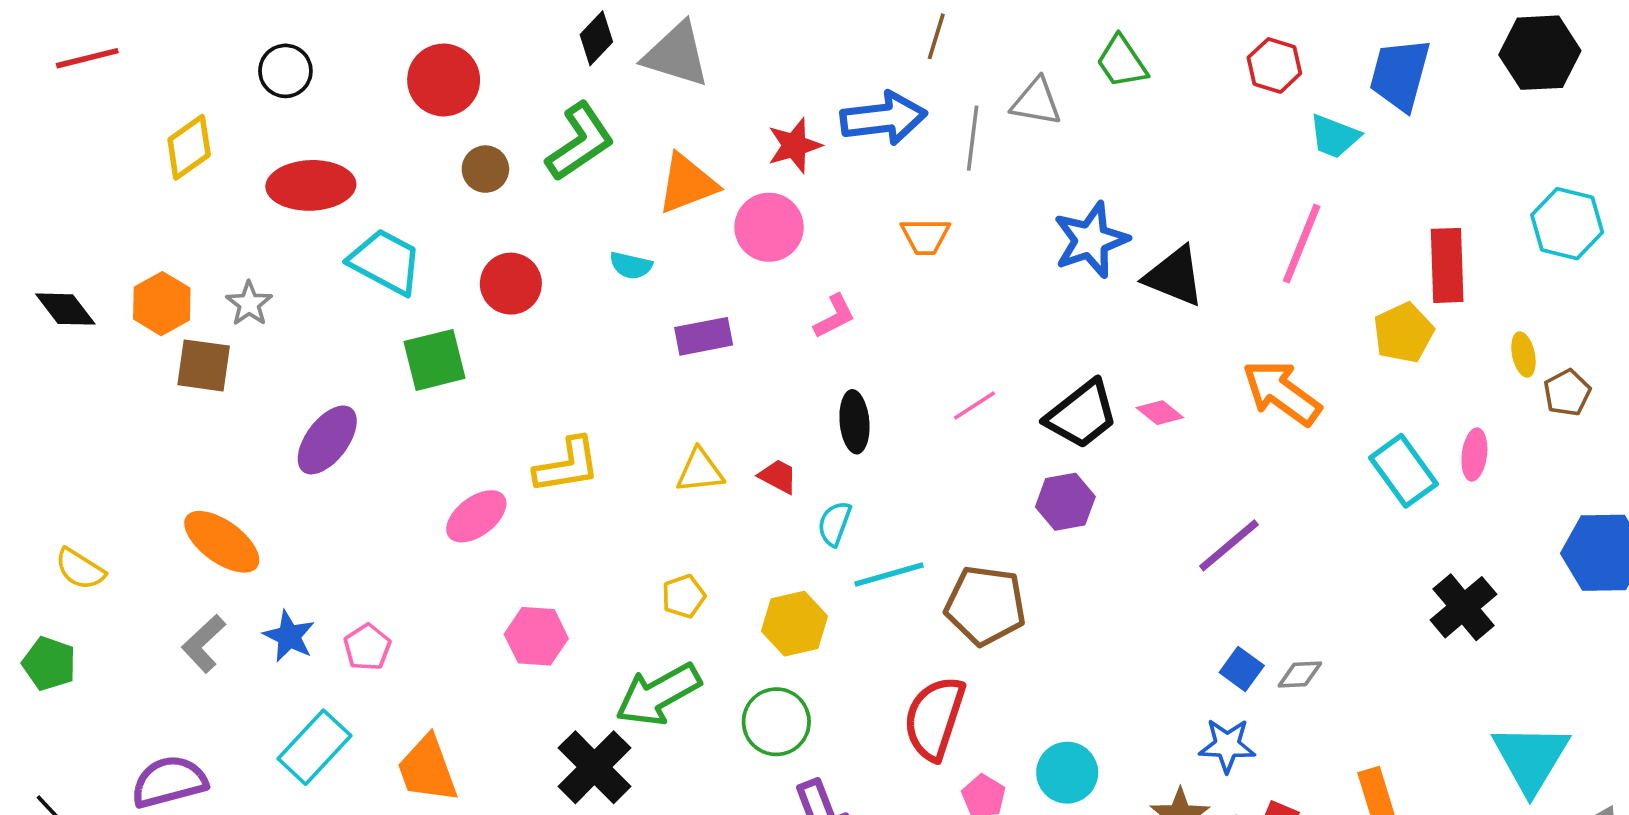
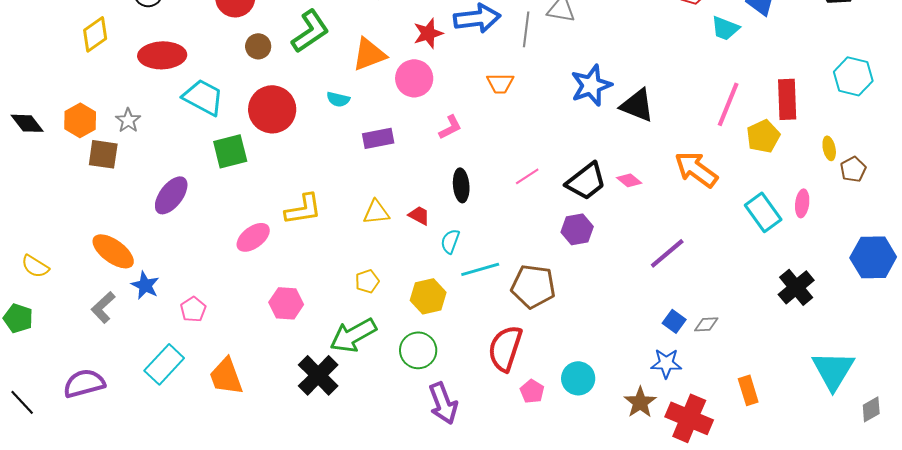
pink line: (1302, 244) -> (728, 104), moved
red circle: (511, 284) -> (272, 109), size x1.4
blue star: (289, 636) -> (145, 285), moved

